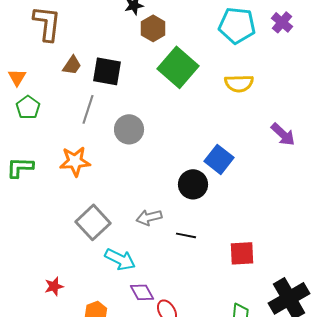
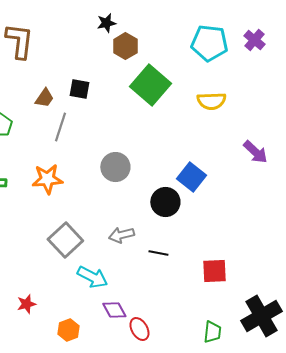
brown trapezoid: (72, 65) -> (44, 98), moved
black square: (107, 71) -> (79, 89), size x0.7
gray circle: (129, 129) -> (115, 167), moved

